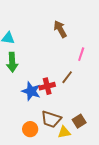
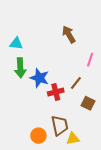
blue star: (31, 91) -> (39, 78), moved
brown trapezoid: (51, 119) -> (60, 125), turned -120
brown square: (79, 121) -> (88, 103), moved, turned -32

